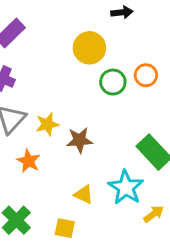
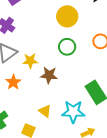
green circle: (113, 82) -> (67, 47), moved
cyan star: (126, 187) -> (73, 112), turned 30

